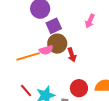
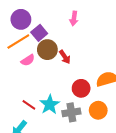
pink semicircle: (46, 50) -> (28, 60), moved
orange line: (28, 56) -> (18, 42), moved

